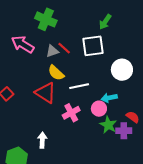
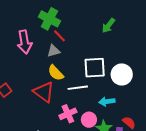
pink arrow: (23, 44) -> (25, 42), turned -135
white square: (93, 46) -> (95, 68), moved
red line: (64, 48) -> (60, 36), moved
pink circle: (99, 109) -> (89, 120), moved

